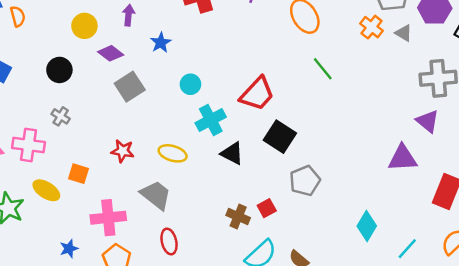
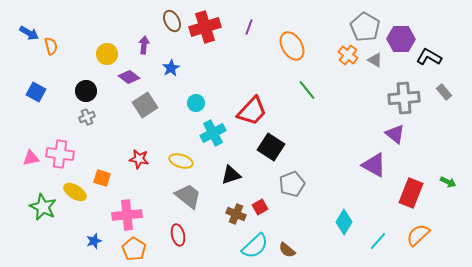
gray cross: (61, 116) -> (87, 117), moved, turned 35
black triangle: (232, 153) -> (231, 175), moved, turned -45
purple triangle: (402, 158) -> (374, 165), turned 32
gray trapezoid: (156, 195) -> (188, 196), moved

